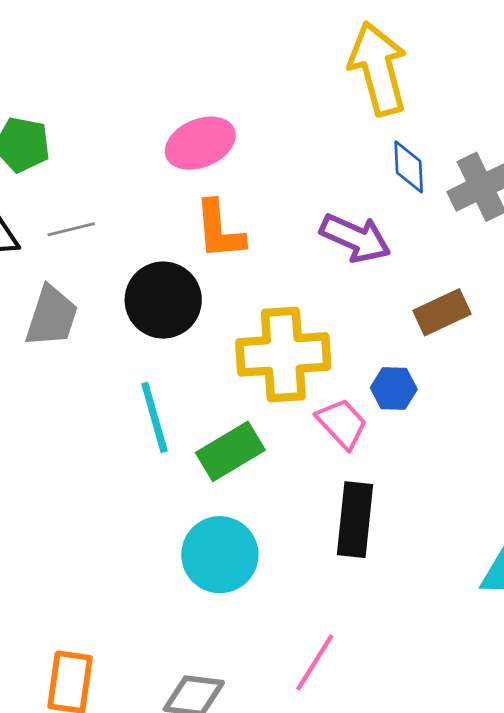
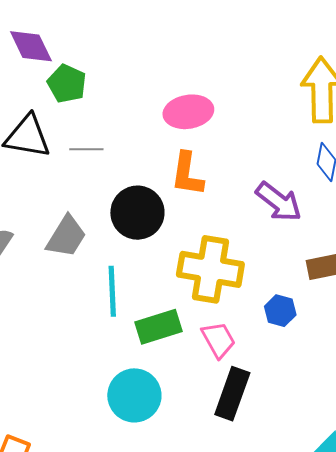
gray trapezoid: (52, 316) -> (66, 237), moved
pink trapezoid: (342, 424) -> (218, 340), moved

